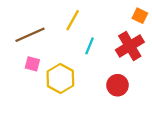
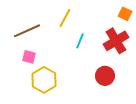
yellow hexagon: (60, 78) -> (44, 80), moved

